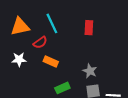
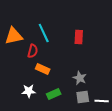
red semicircle: (40, 42) -> (33, 51), turned -40
white star: (19, 59) -> (29, 91), moved

